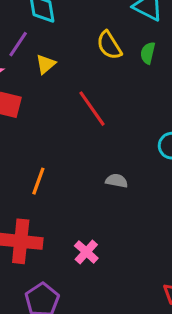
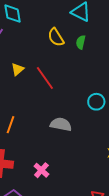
yellow triangle: (46, 64) -> (18, 69), moved
gray semicircle: (117, 181) -> (61, 124), size x1.5

